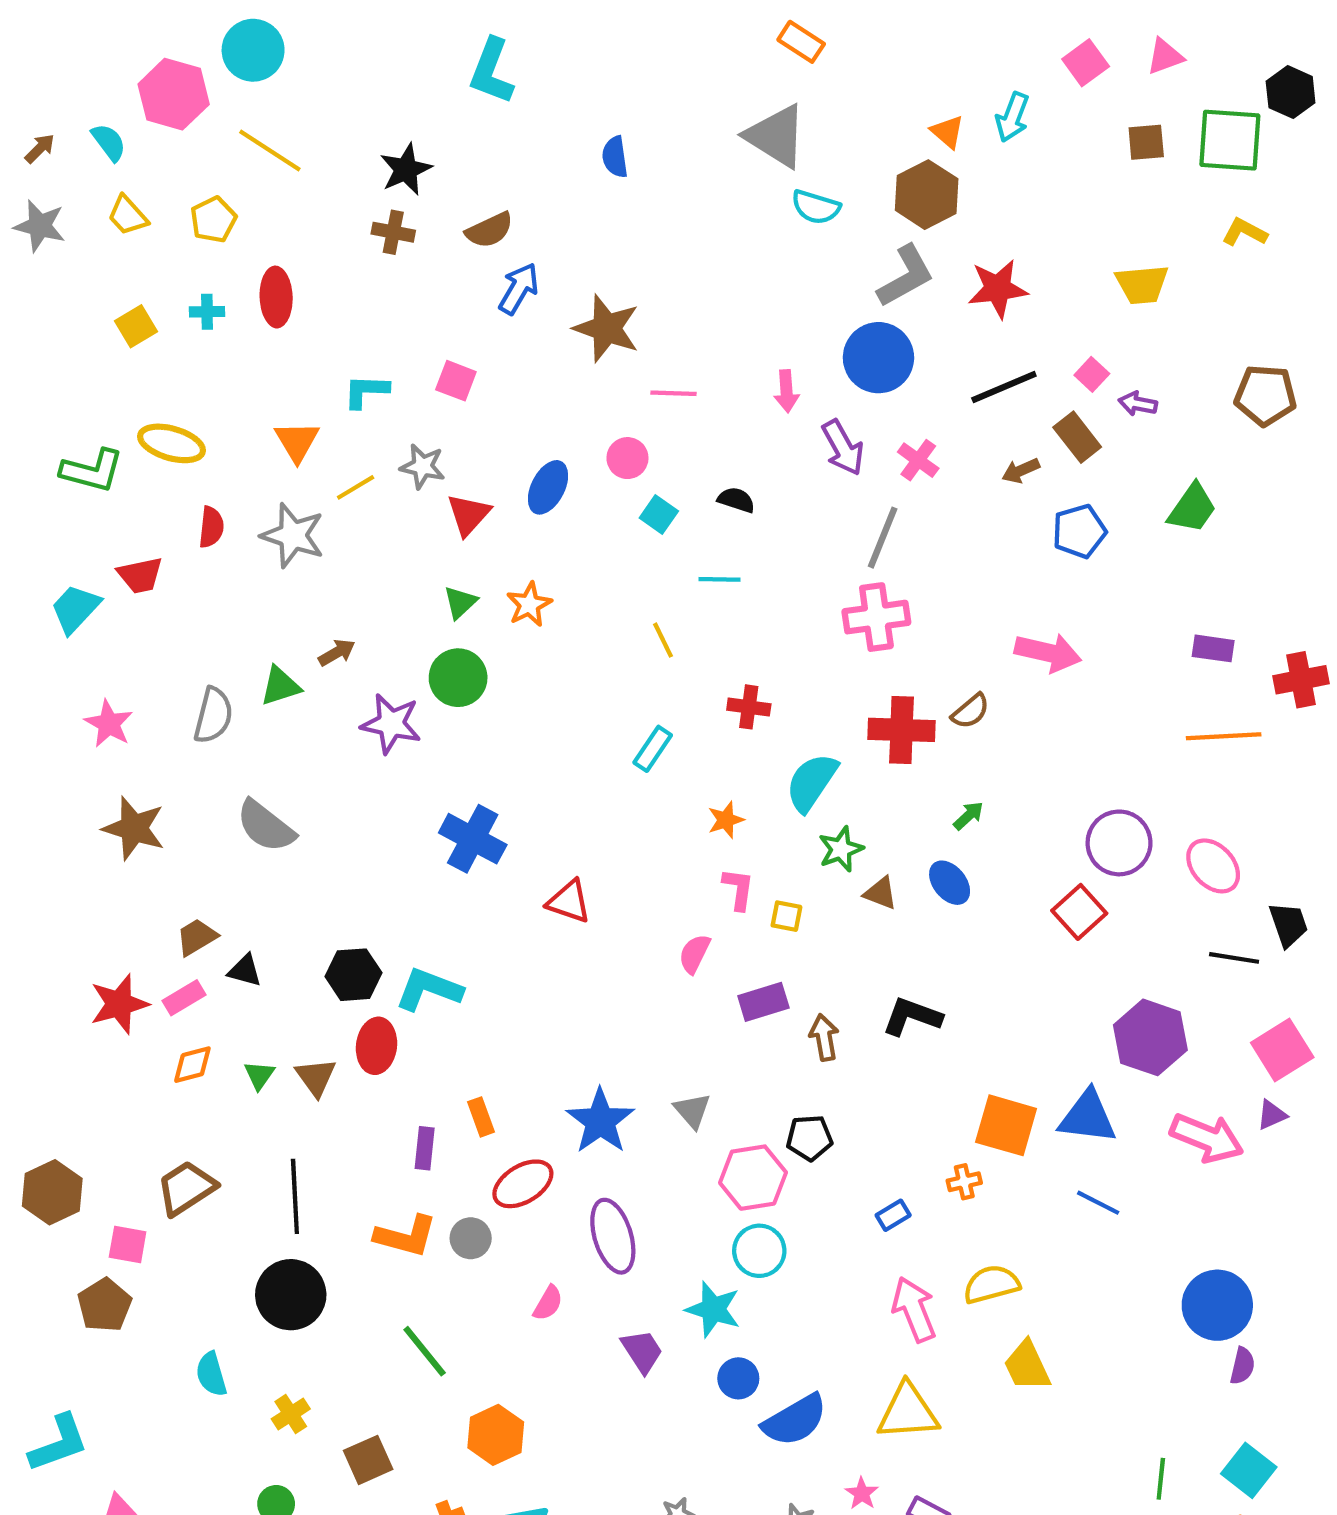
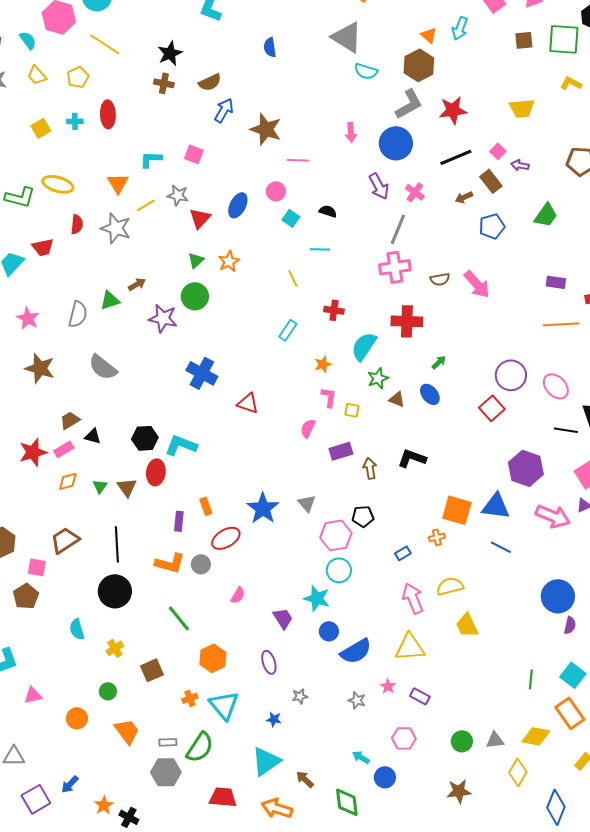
pink arrow: (786, 391) -> (351, 132), moved
pink arrow: (1048, 653) -> (477, 284), turned 36
brown semicircle: (971, 711) -> (440, 279), moved, turned 30
purple ellipse: (613, 1236) -> (269, 662), moved, size x0.7

